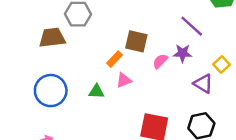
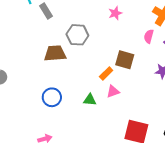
pink semicircle: (160, 61) -> (149, 36), moved, turned -32
blue circle: (51, 91) -> (52, 97), size x0.7

